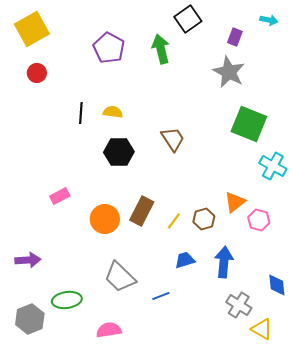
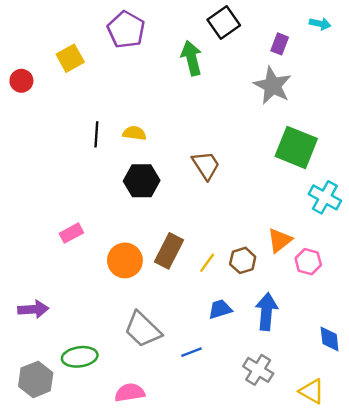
yellow square: (32, 29) -> (70, 58), moved, size x0.7
purple pentagon: (109, 48) -> (126, 30), moved
red circle: (37, 73) -> (21, 81), moved
gray cross: (239, 305) -> (258, 370), moved

